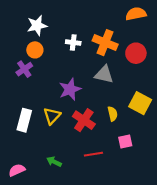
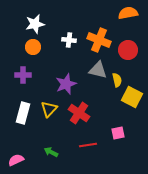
purple cross: (24, 69) -> (23, 75), moved, turned 35
yellow semicircle: (113, 114) -> (117, 80), moved

